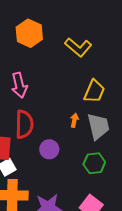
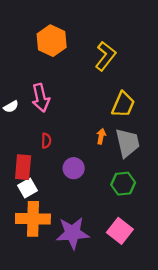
yellow L-shape: (78, 47) -> (106, 56), turned -92
red semicircle: (24, 124) -> (46, 141), size x0.5

